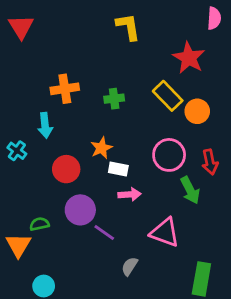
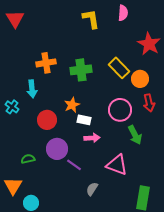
pink semicircle: (214, 18) -> (123, 13), moved
red star: (189, 58) -> (149, 44), moved
green cross: (114, 99) -> (81, 70), size x1.5
red arrow: (210, 162) -> (149, 103), moved
orange triangle: (18, 245) -> (13, 186), moved

